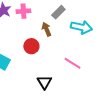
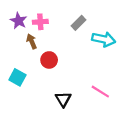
brown arrow: (46, 29) -> (32, 41), moved
pink line: (72, 63) -> (100, 92), moved

